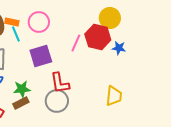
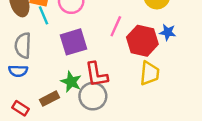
red hexagon: (98, 37) -> (142, 41), moved
green star: (22, 89) -> (71, 82), moved, turned 30
yellow trapezoid: (114, 96) -> (150, 73), moved

